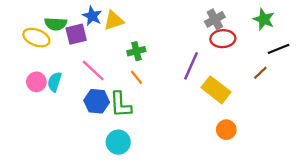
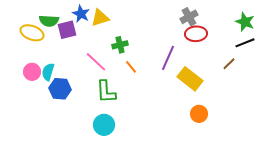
green star: (264, 19) -> (245, 22), moved
pink line: (93, 70) -> (96, 62), moved
orange line: (136, 77) -> (131, 67), moved
blue hexagon: (97, 101) -> (60, 89), moved

